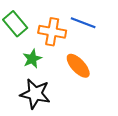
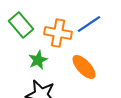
blue line: (83, 23) -> (89, 24), turned -55

